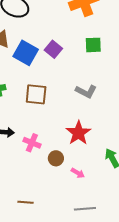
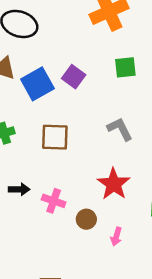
blue square: (26, 53) -> (37, 84), turned 35
gray L-shape: (86, 91) -> (120, 129), turned -140
pink arrow: (78, 173) -> (116, 237), turned 80

